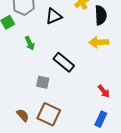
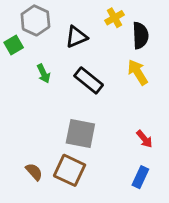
yellow arrow: (99, 42) -> (138, 72), turned 60
black rectangle: (64, 62) -> (89, 80), moved
gray square: (43, 82) -> (80, 134), moved, size x1.6

